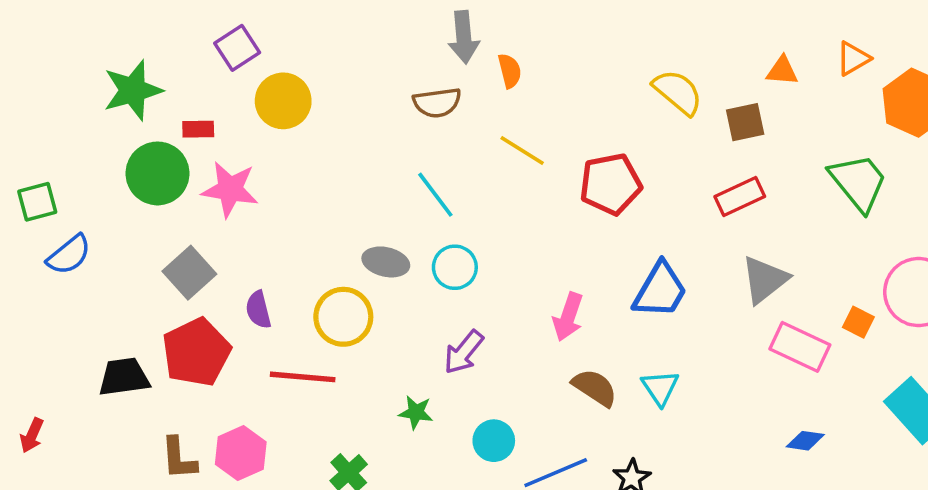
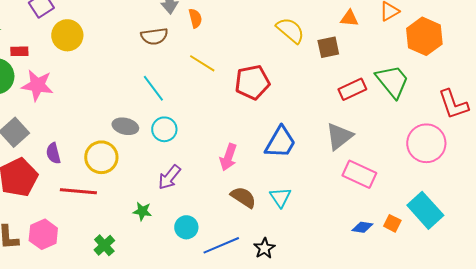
red rectangle: (740, 196) -> (352, 89), moved
orange square: (858, 322) -> (392, 223), moved

